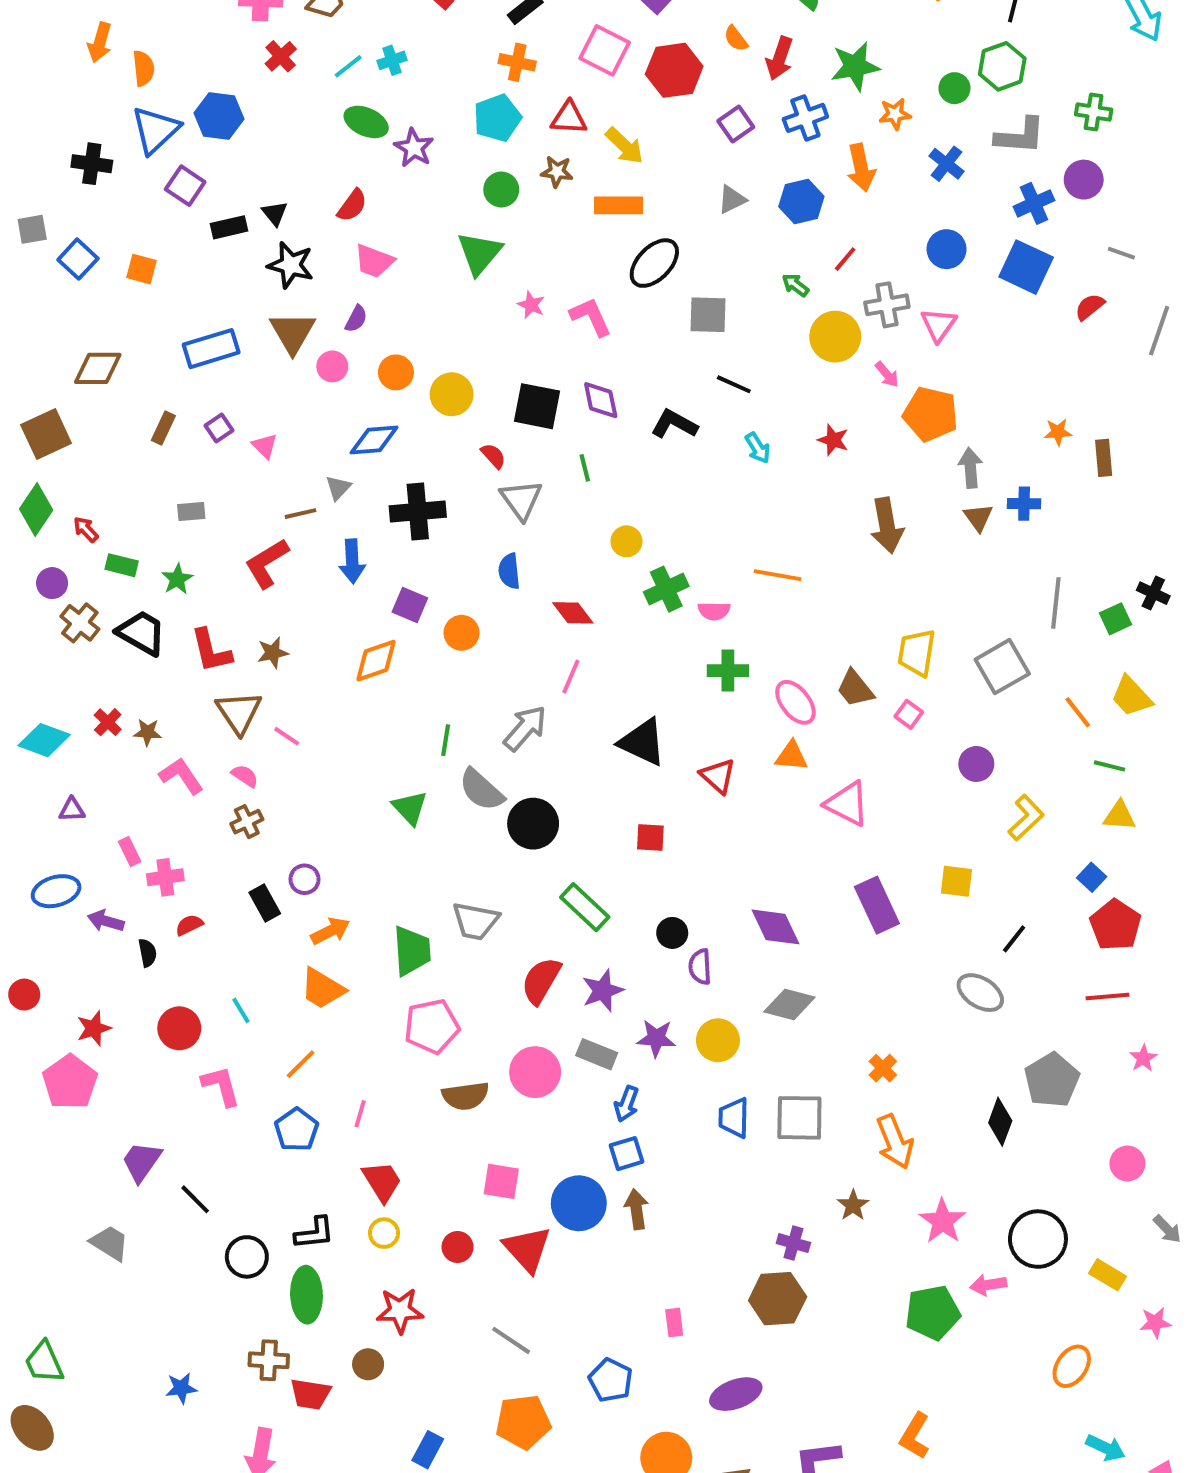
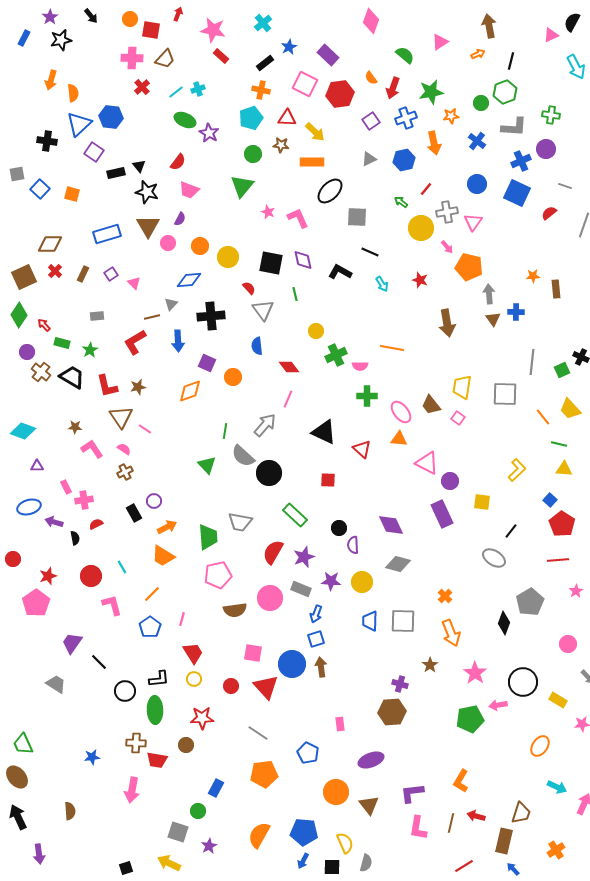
gray square: (1002, 667) -> (505, 394), turned 32
red cross: (108, 722) -> (55, 271), moved
purple circle: (976, 764) -> (450, 481), moved

